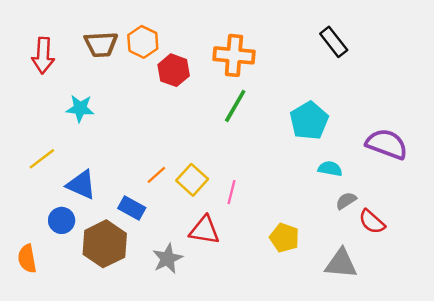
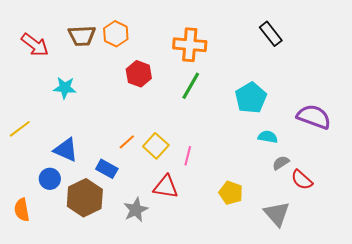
red arrow: (43, 55) -> (35, 45), turned -56
red hexagon: (174, 70) -> (139, 74), moved
yellow line: (42, 159) -> (20, 129), moved
gray triangle: (341, 264) -> (277, 214), turned 44

